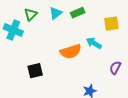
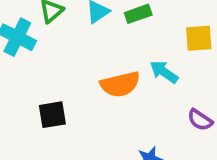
purple semicircle: (115, 68) -> (200, 120), turned -88

